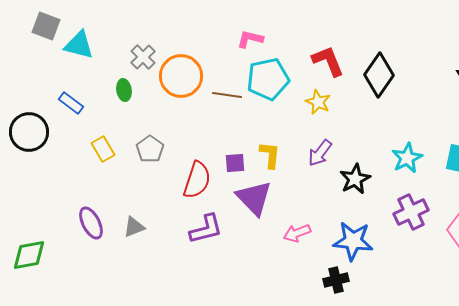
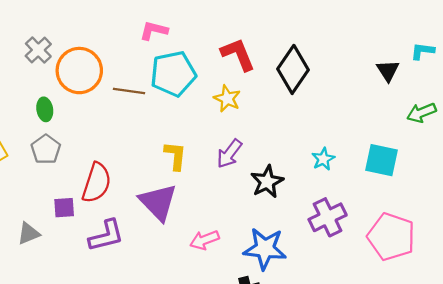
green ellipse: (124, 90) -> (45, 109), moved
cyan star: (407, 158) -> (323, 159), size x0.7
purple square: (235, 163) -> (64, 208), moved

